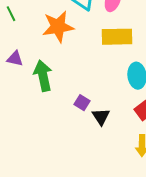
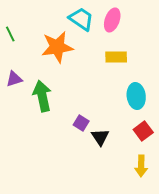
yellow rectangle: (117, 37) -> (116, 57), size x0.7
purple triangle: (15, 59) -> (14, 79), turned -30

